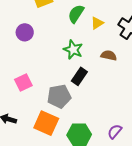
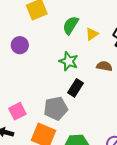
pink square: (23, 83) -> (17, 111), moved

